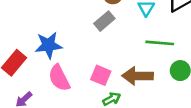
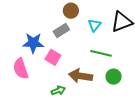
blue star: (48, 45) -> (33, 43), moved
pink square: (101, 75) -> (53, 57), moved

